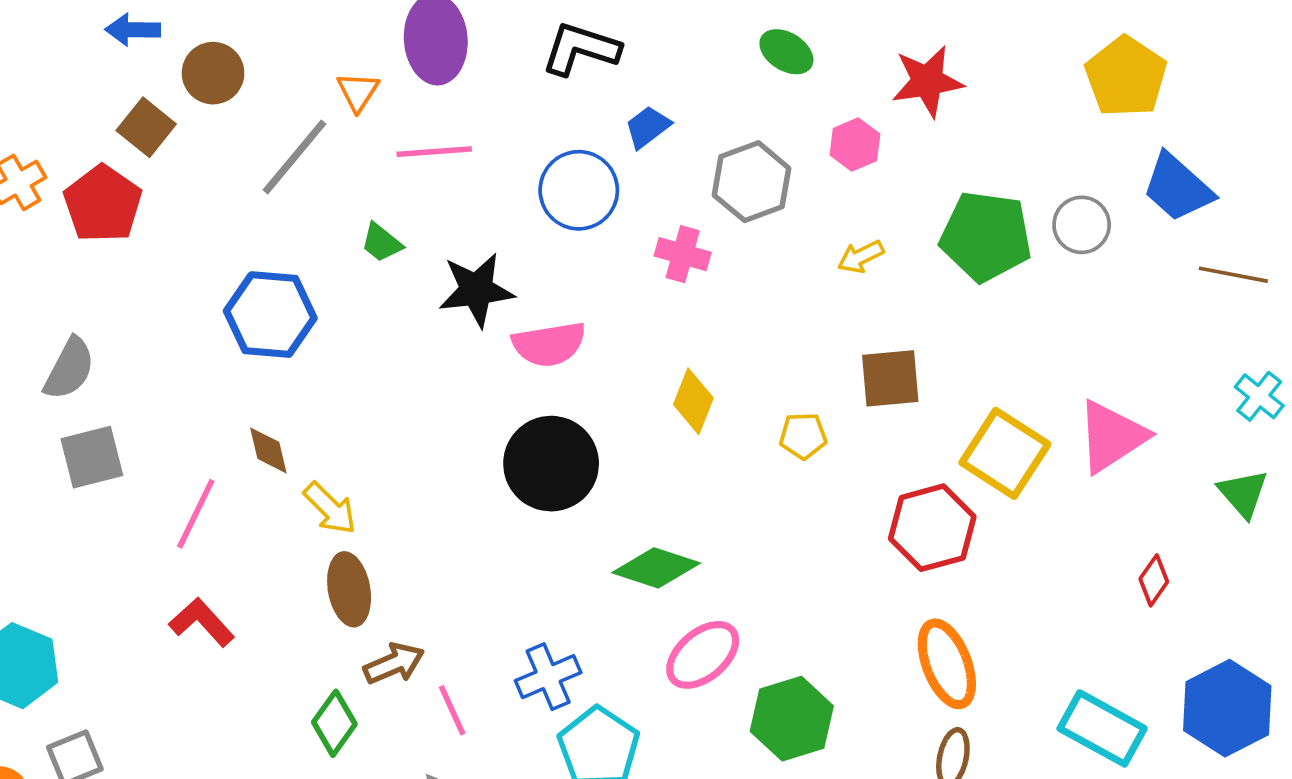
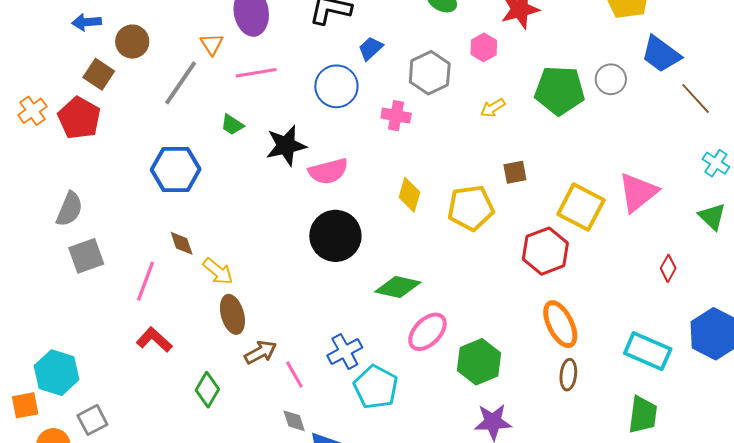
brown line: (1233, 275) -> (696, 99), turned 42
brown square: (890, 378) -> (515, 172), size x0.7
yellow pentagon: (803, 436) -> (471, 208), size x1.8
green diamond: (334, 723) -> (207, 390), moved

